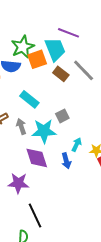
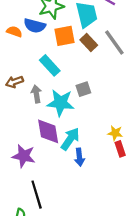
orange square: (37, 59) -> (64, 36), moved
cyan arrow: (77, 145) -> (70, 139), moved, size x1.5
blue arrow: (66, 161) -> (79, 157), moved

